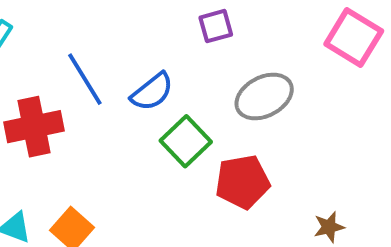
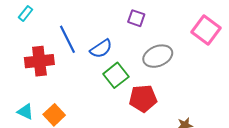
purple square: (216, 26) -> (136, 18), turned 30

